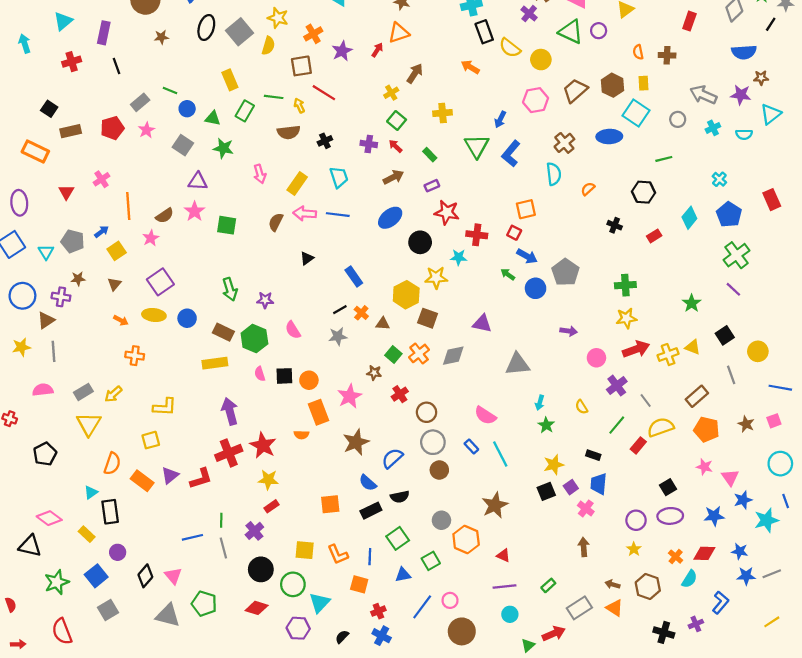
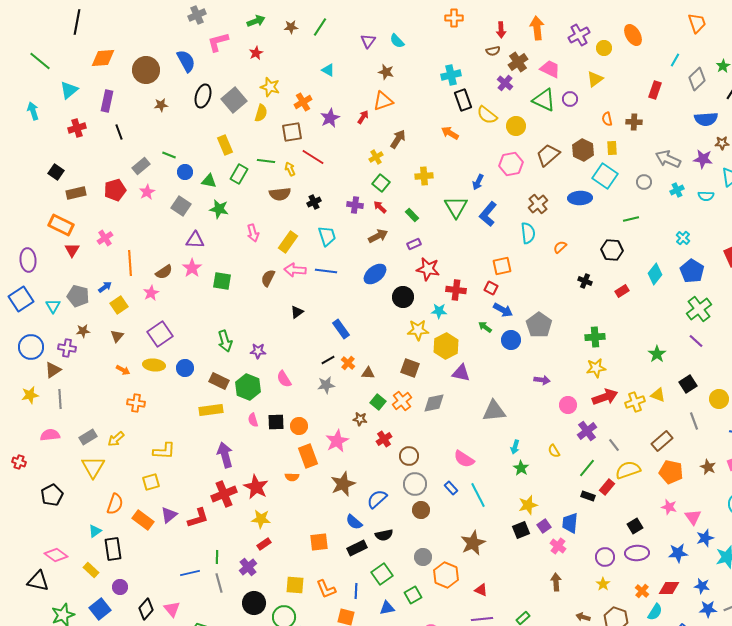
orange rectangle: (35, 151) -> (61, 225), moved
yellow hexagon: (406, 295) -> (446, 346), moved
black rectangle: (593, 455) -> (588, 496), moved

